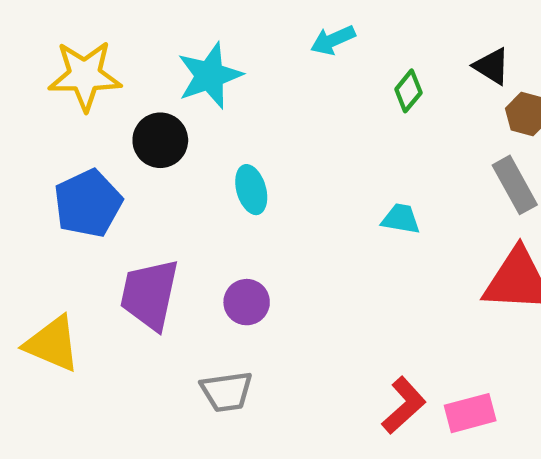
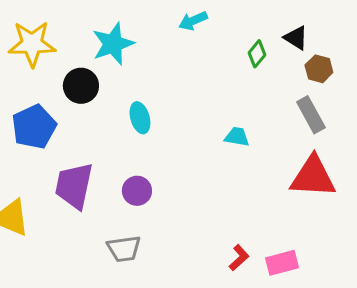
green diamond: (408, 91) -> (257, 54), moved
red L-shape: (404, 405) -> (239, 258), size x0.7

